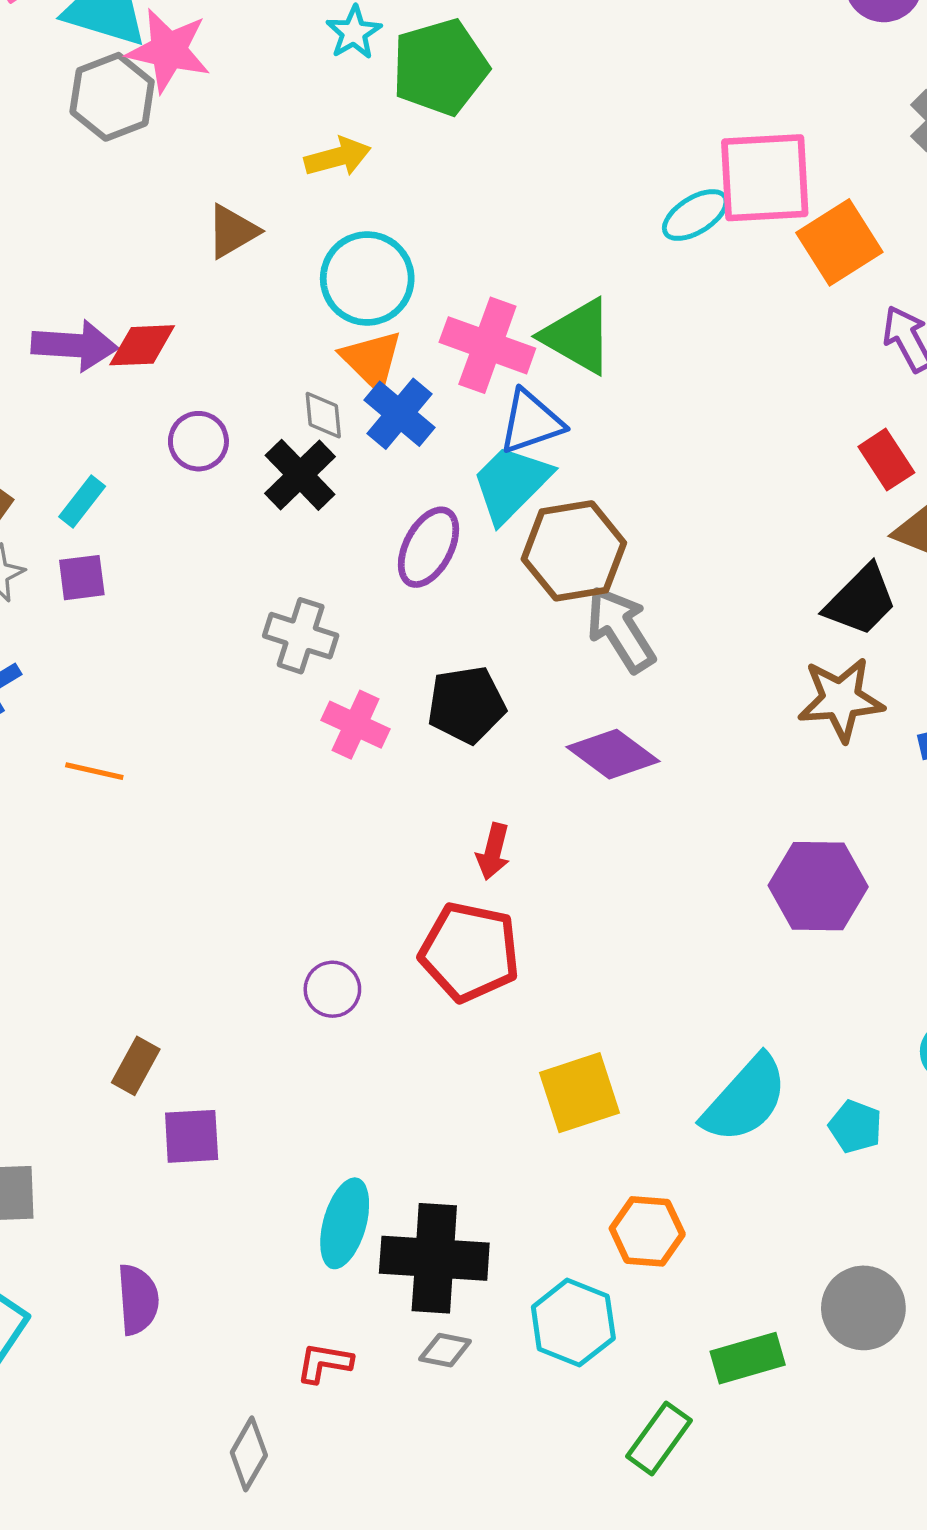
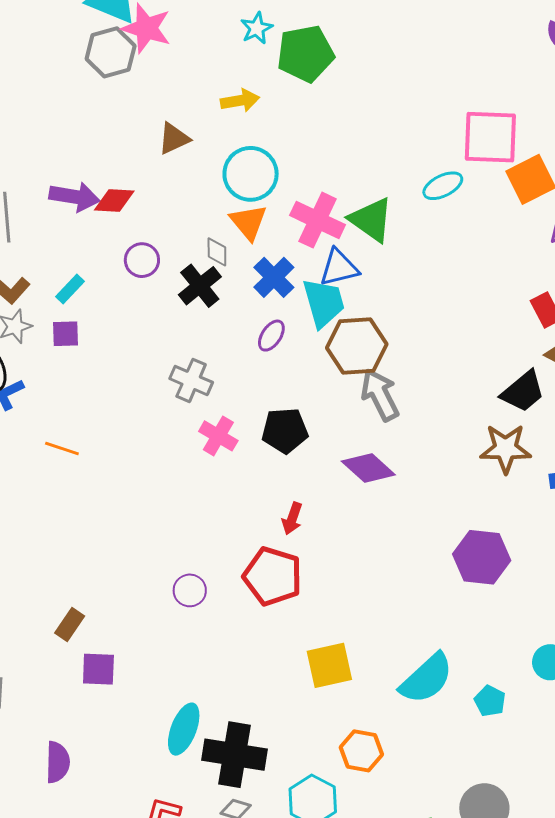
cyan ellipse: (695, 215) -> (443, 186), moved
blue cross: (399, 414) -> (274, 277), moved
cyan trapezoid: (511, 484) -> (324, 303), turned 114
purple ellipse: (428, 547) -> (271, 336), size x0.7

